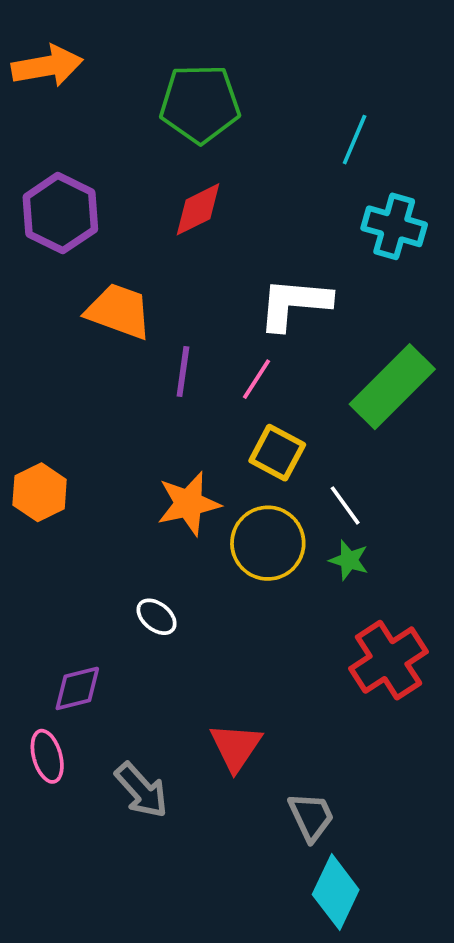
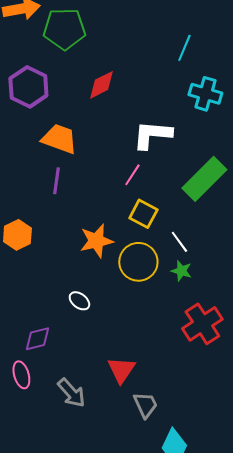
green pentagon: (200, 104) -> (64, 29), moved
purple line: (183, 372) -> (56, 181), moved
gray trapezoid: (311, 817) -> (145, 405), moved

